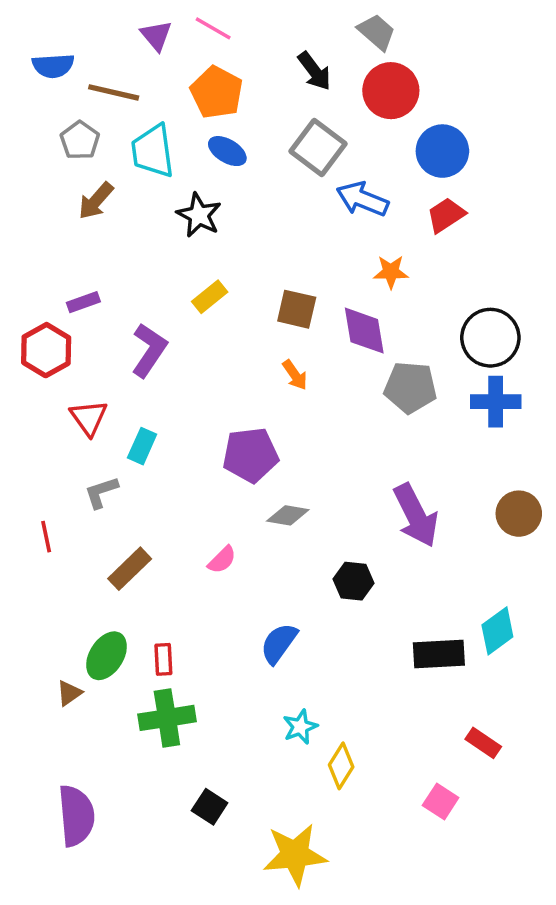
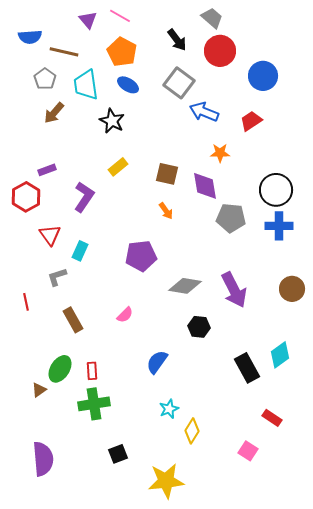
blue circle: (442, 151) -> (263, 76), moved
gray diamond: (288, 515) -> (185, 286), moved, size x1.4
brown rectangle: (130, 569) -> (73, 320), turned -75
black rectangle: (439, 654) -> (247, 368), turned 64
black square: (210, 807) -> (118, 454), turned 36

